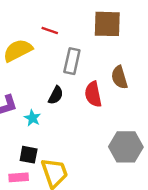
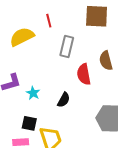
red line: (50, 30) -> (49, 21), turned 56
black semicircle: (56, 95) -> (64, 100), moved

